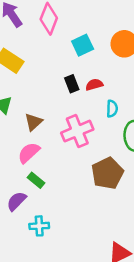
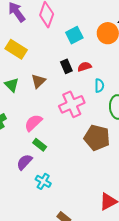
brown triangle: (33, 122) -> (38, 81), moved
brown pentagon: (107, 173) -> (97, 138), turned -30
cyan cross: (39, 226) -> (43, 181), turned 35

